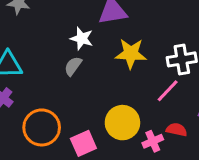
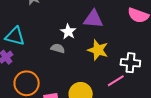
gray semicircle: (73, 66) -> (58, 48), turned 56

